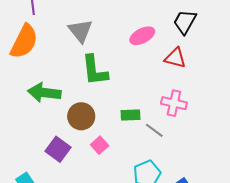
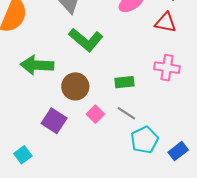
green L-shape: (95, 70) -> (86, 40), turned -40
gray line: (154, 130) -> (126, 113), moved

